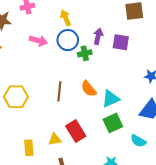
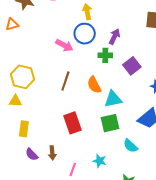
pink arrow: (38, 41) -> (64, 45), moved
purple square: (121, 42) -> (132, 66), moved, turned 30
green cross: (85, 53) -> (105, 55), moved
yellow triangle: (55, 139) -> (15, 101), moved

